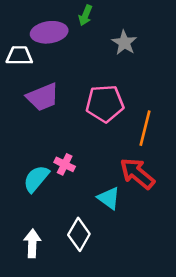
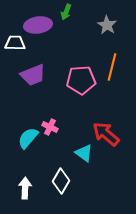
gray star: (124, 43) -> (107, 25), moved
orange line: (145, 128) -> (112, 67), moved

